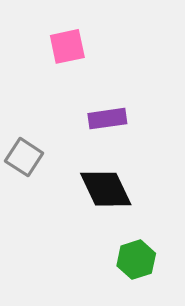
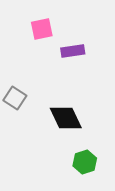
purple rectangle: (107, 119) -> (73, 51), moved

